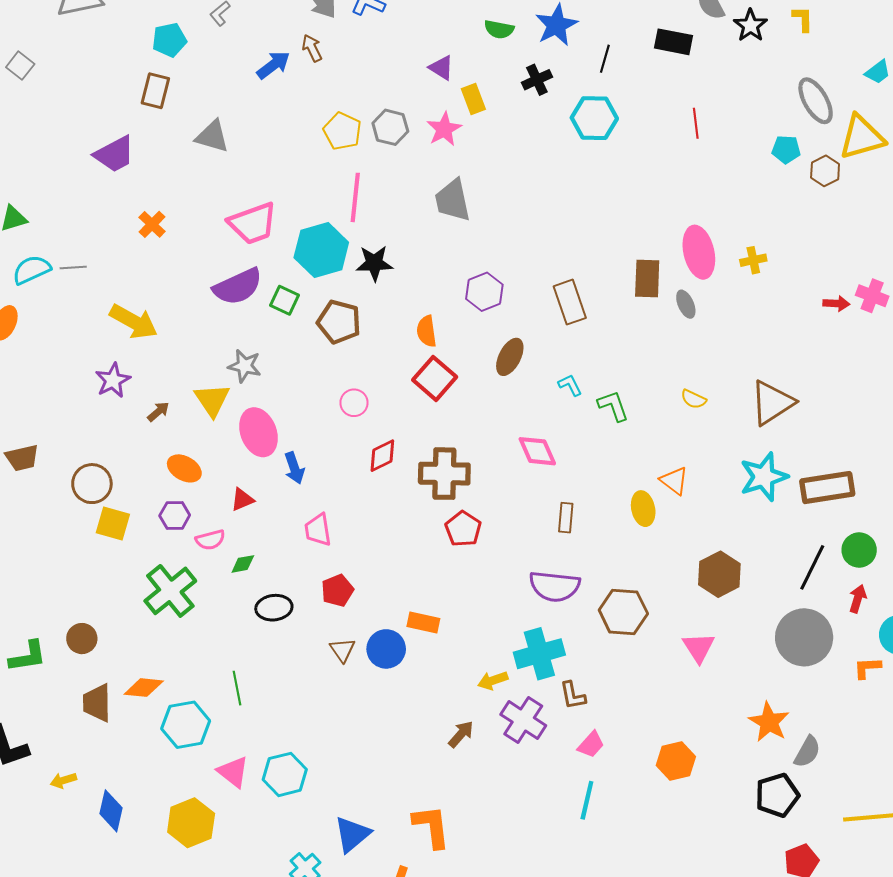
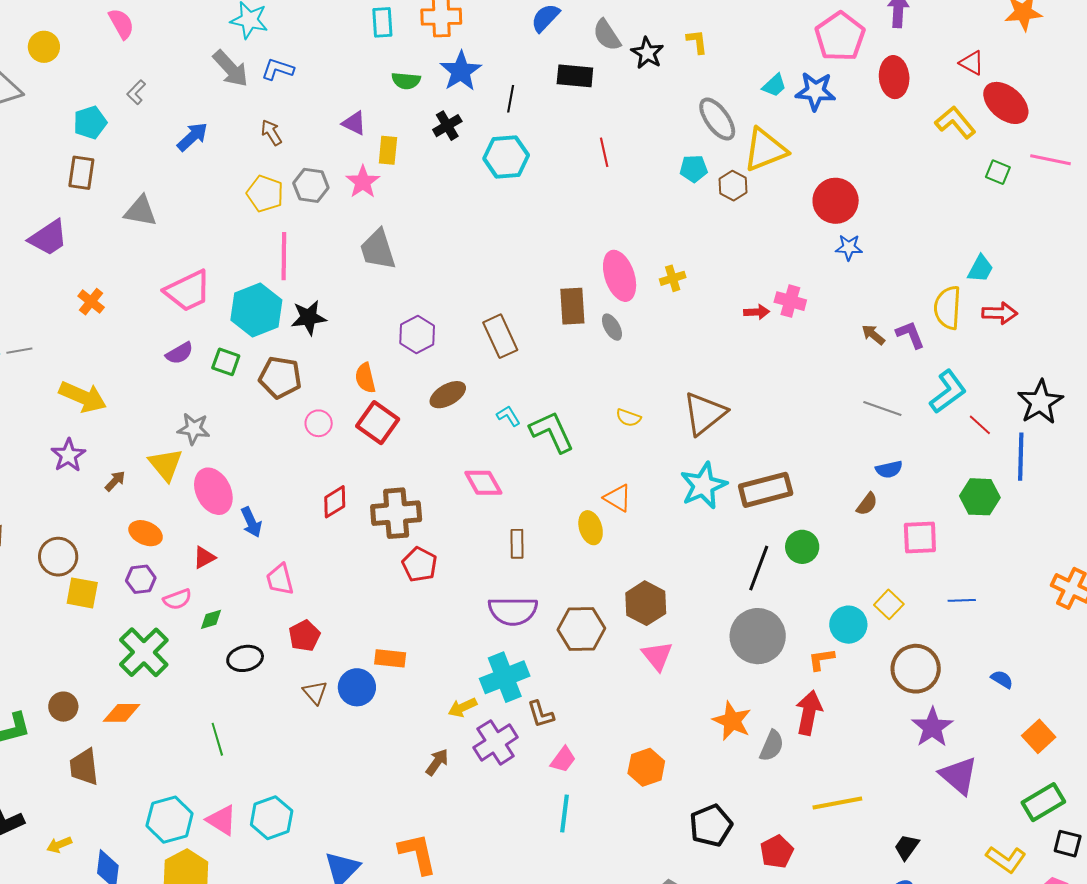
brown arrow: (312, 48) -> (271, 132), moved
yellow rectangle: (473, 99) -> (388, 150), turned 32
purple semicircle: (238, 287) -> (180, 353), size x0.6
brown ellipse: (510, 357) -> (448, 395), turned 39
pink circle: (354, 403) -> (319, 423), moved
green L-shape: (613, 406) -> (552, 432), size x1.4
brown hexagon: (719, 574) -> (646, 603), moved
red arrow: (858, 599) -> (809, 713), moved, size x1.6
orange diamond: (144, 688) -> (122, 713), moved
purple cross: (523, 720) -> (496, 742), turned 30
cyan hexagon: (186, 725) -> (170, 820), moved
black pentagon: (777, 795) -> (711, 825), moved

